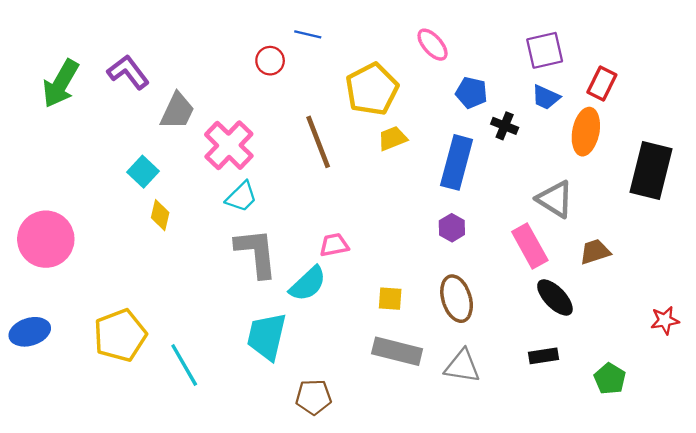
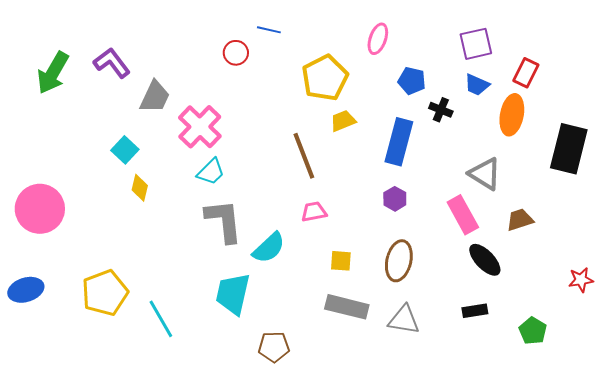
pink ellipse: (433, 45) -> (378, 39), turned 60
brown line: (318, 142) -> (304, 156), moved
pink trapezoid: (334, 245) -> (314, 212), moved
brown ellipse: (457, 299) -> (399, 261), turned 30

